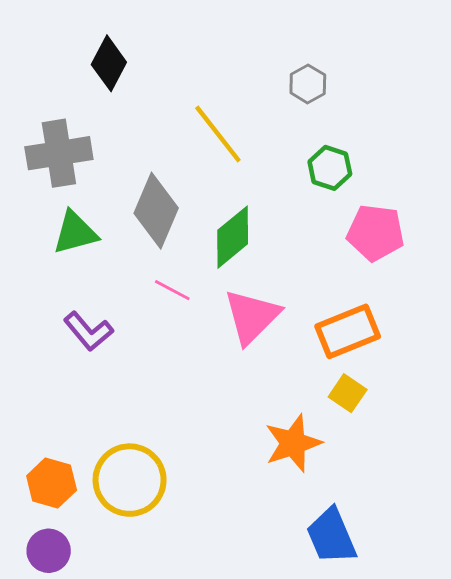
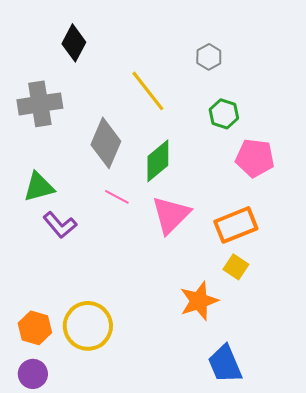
green triangle: (75, 233) -> (39, 187), moved

